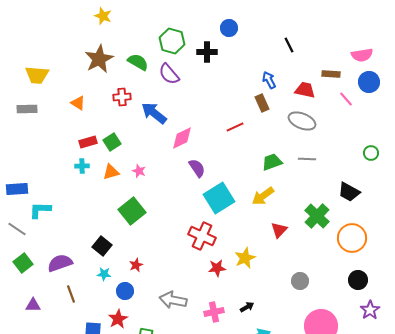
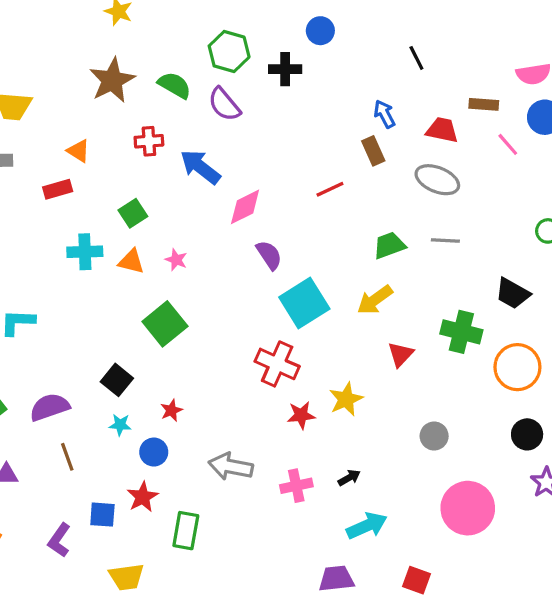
red rectangle: (88, 142) -> (58, 189), moved
cyan cross: (82, 166) -> (85, 252), size x1.5
orange triangle: (111, 172) -> (131, 261), turned 30
green cross: (317, 216) -> (461, 332), turned -30

